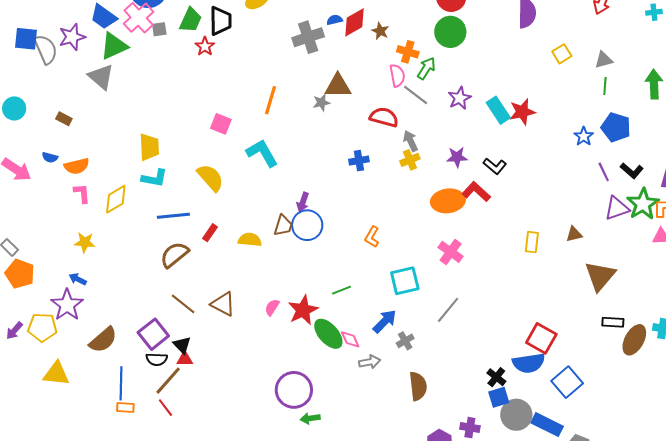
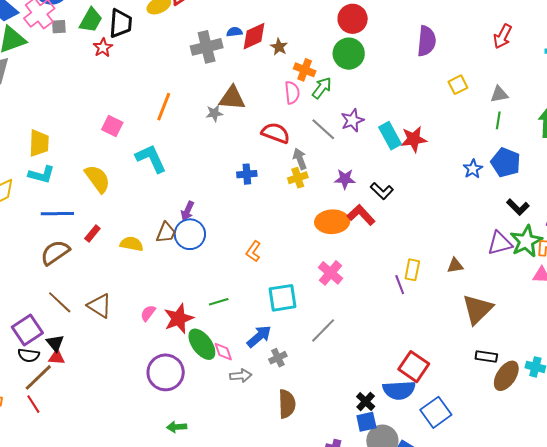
gray line: (416, 95) -> (323, 129), moved
purple line: (604, 172) -> (400, 285), moved
purple circle: (294, 390) -> (166, 372), moved

